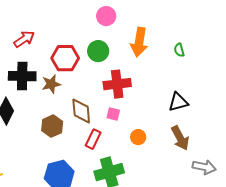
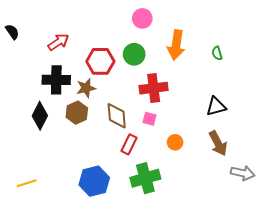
brown hexagon: (52, 126) -> (77, 113), moved

